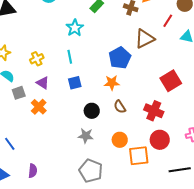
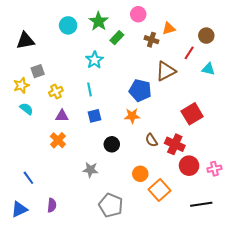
blue pentagon: (120, 58) -> (140, 90), turned -30
purple triangle: (43, 83) -> (62, 116), turned -32
gray square: (19, 93) -> (38, 71), moved
brown semicircle: (120, 107) -> (151, 140), moved
gray star: (86, 136) -> (90, 170), moved
red circle: (160, 140) -> (189, 166), moved
orange square: (139, 156) -> (160, 190), turned -35

